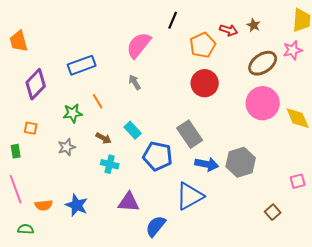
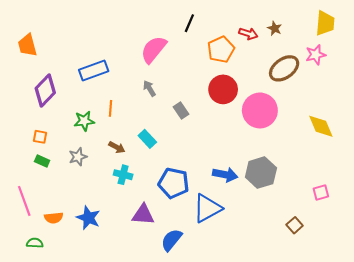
orange line: (98, 101) -> (110, 108), turned 35
pink circle: (263, 103) -> (260, 110), moved
gray rectangle: (190, 134) -> (181, 110), moved, size x0.6
green rectangle: (16, 151) -> (42, 161), moved, turned -56
blue pentagon: (158, 156) -> (174, 183), moved

